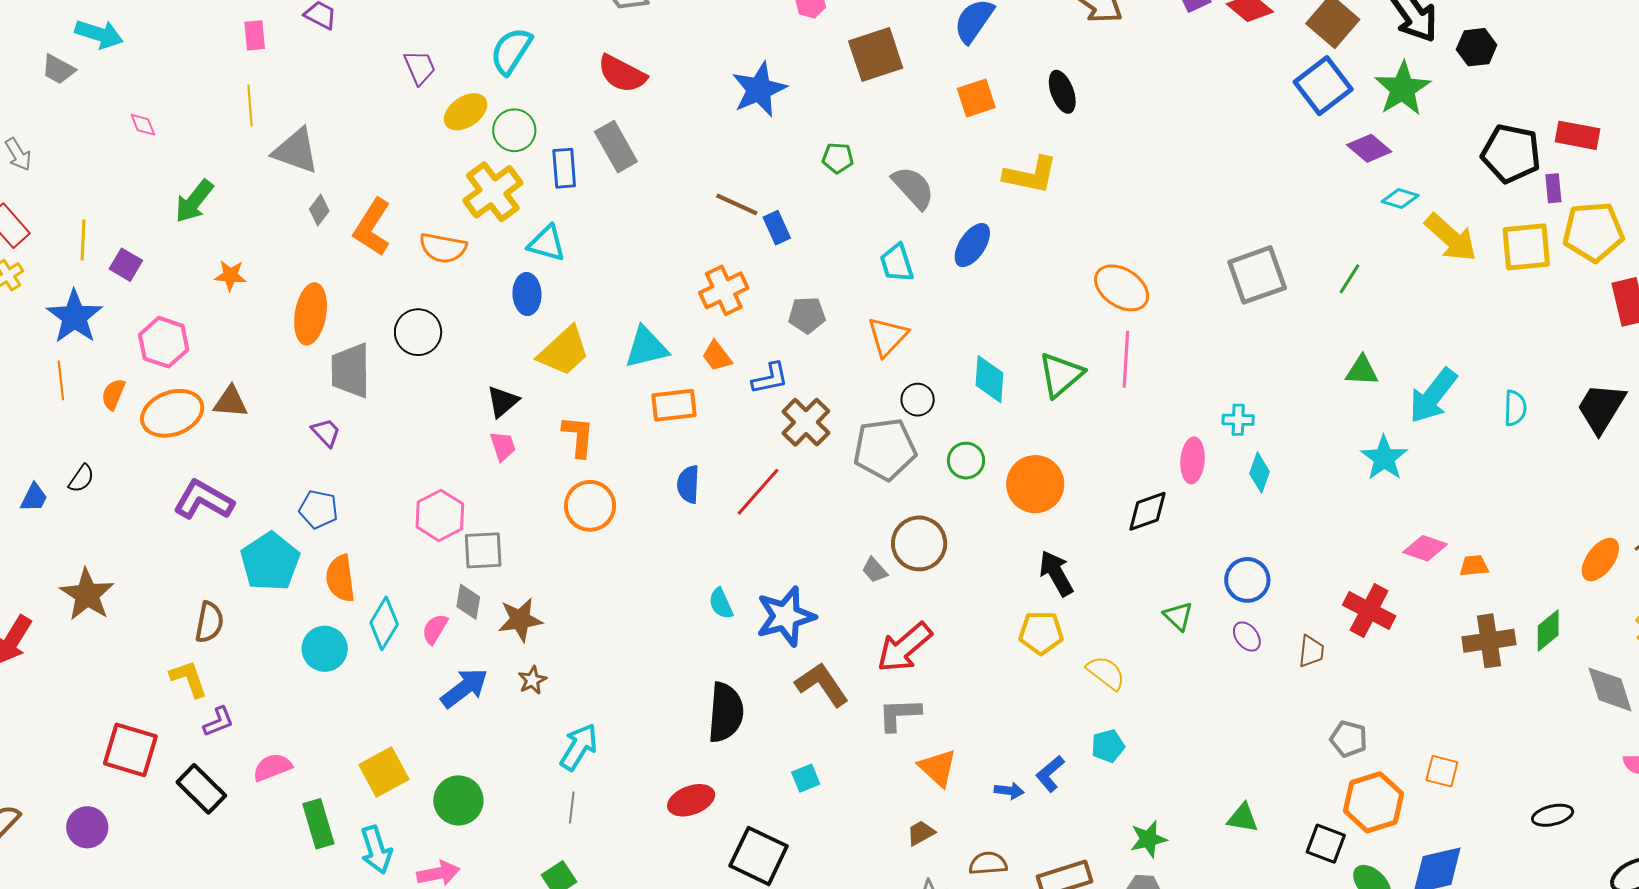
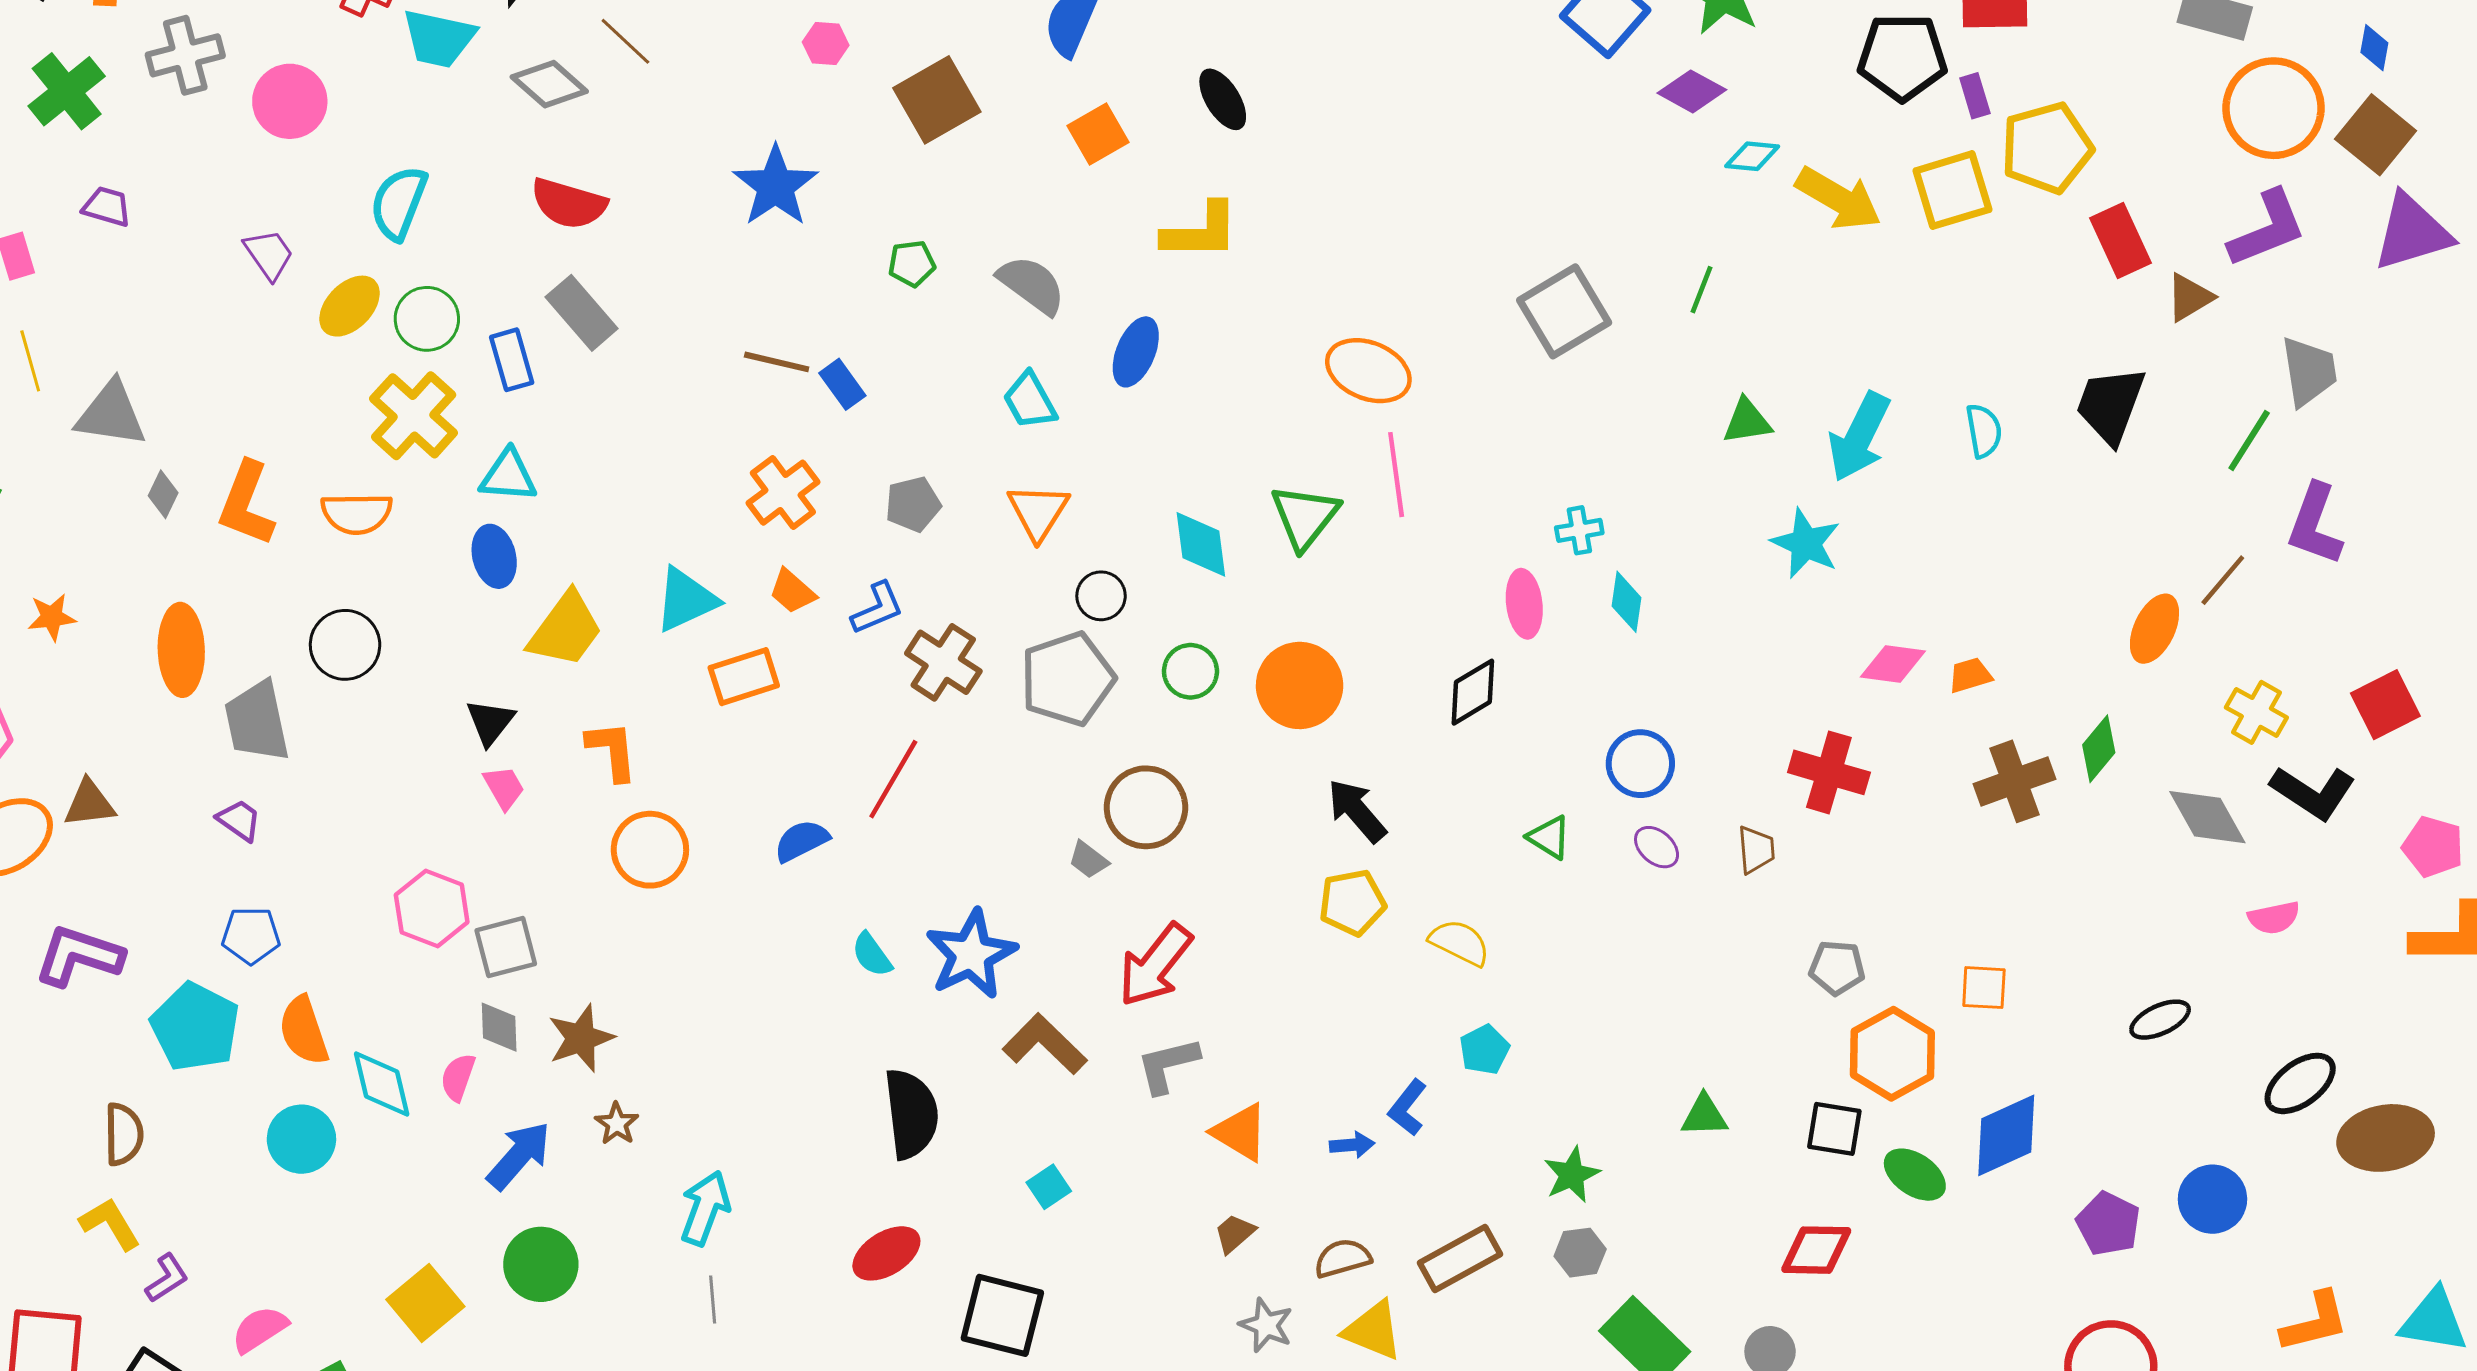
blue semicircle: (688, 484) -> (802, 841), moved, turned 72
cyan diamond: (384, 623) -> (382, 1084), turned -33
green circle: (458, 800) -> (541, 1264), moved

